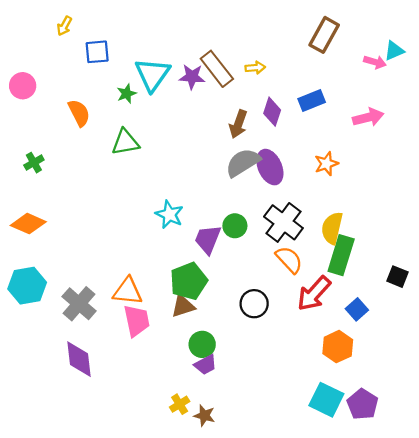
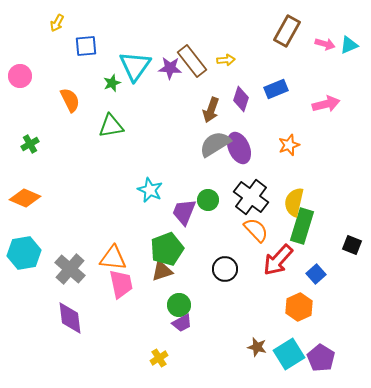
pink arrow: (375, 62) -> (325, 44), moved
cyan square: (326, 400) -> (289, 354), turned 32
brown star: (204, 416) -> (257, 347), moved

